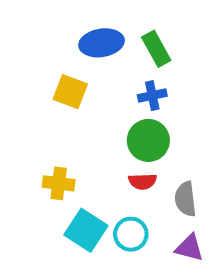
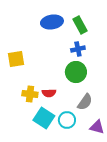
yellow square: (70, 92) -> (16, 59), moved, turned -30
red semicircle: (143, 181) -> (49, 93), moved
gray semicircle: (185, 199) -> (85, 102), moved, turned -138

